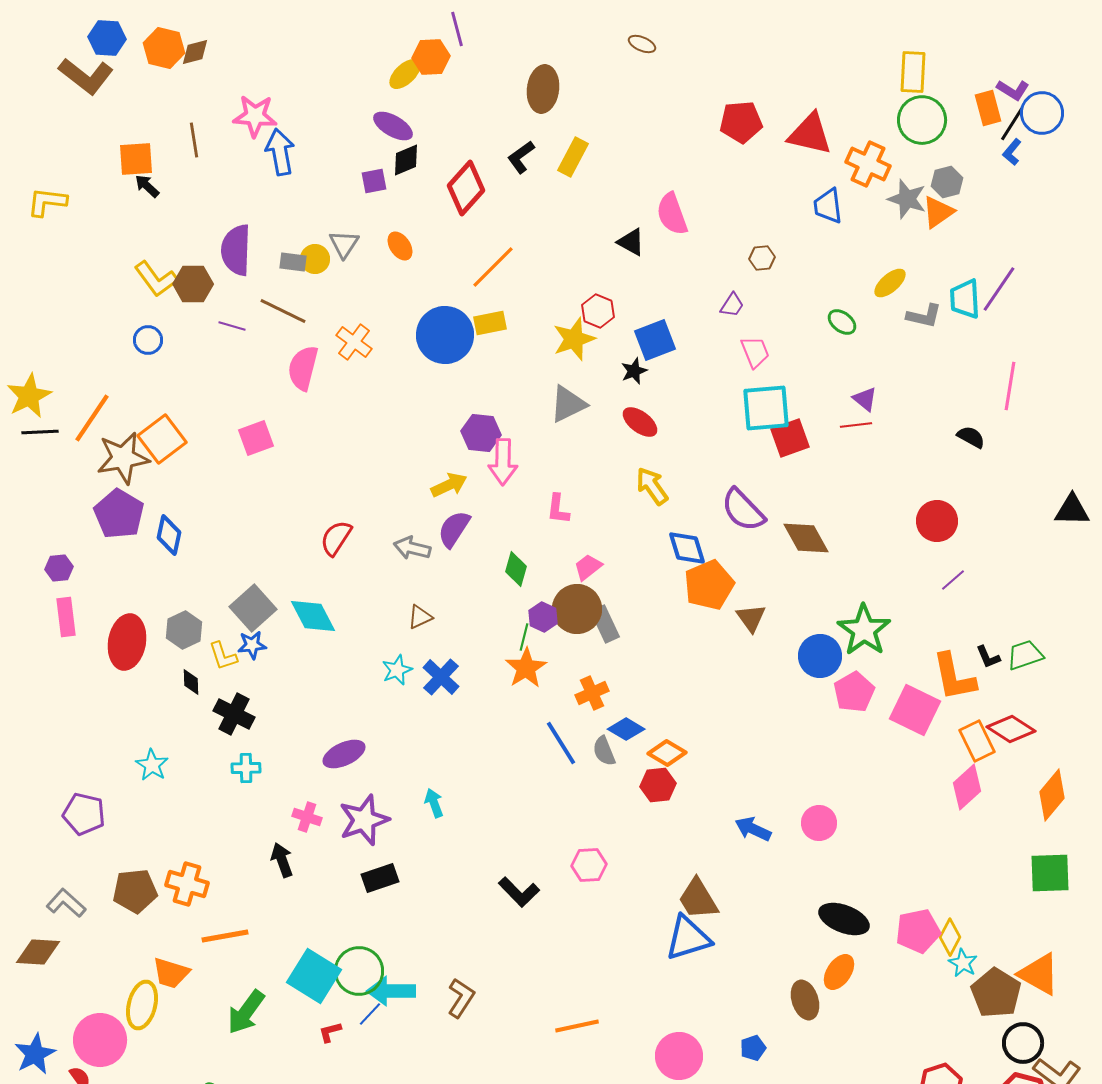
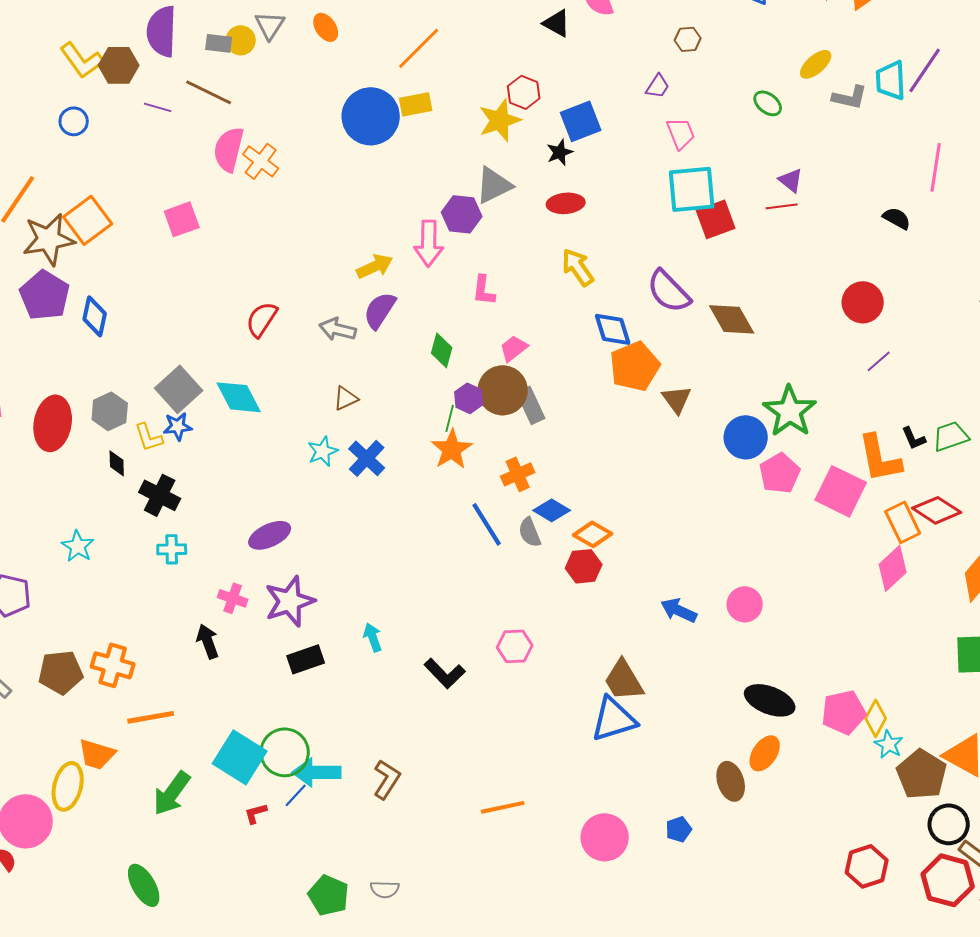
orange cross: (354, 342) -> (261, 161), moved
red ellipse: (640, 422) -> (566, 203), turned -42
purple hexagon: (481, 433) -> (462, 214), moved
cyan arrow: (434, 803) -> (373, 637), moved

